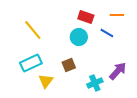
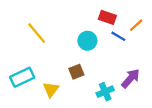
orange line: (117, 15) -> (136, 25), moved, turned -40
red rectangle: (86, 17) -> (107, 17), moved
cyan rectangle: (31, 63) -> (22, 77), moved

